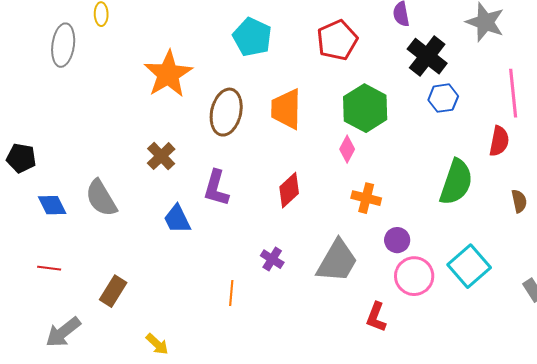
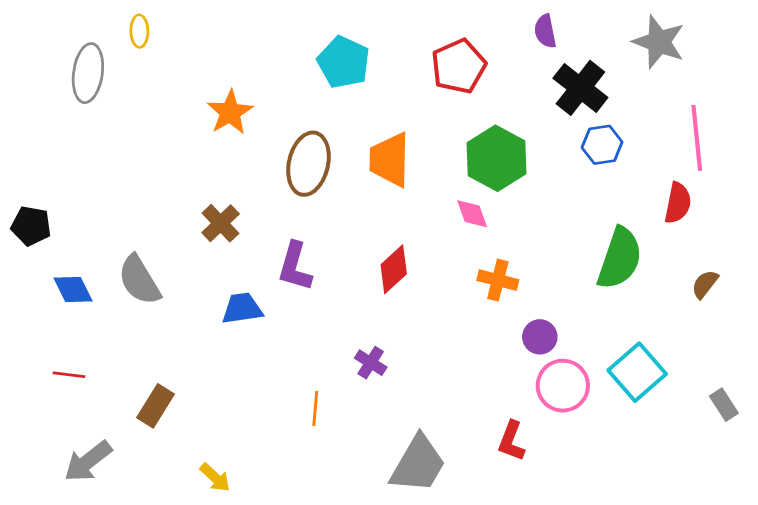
orange star: (168, 74) -> (230, 112), size x0.7
pink diamond: (347, 149) -> (472, 214), turned -48
brown semicircle: (519, 201) -> (705, 284), turned -130
blue trapezoid: (177, 219) -> (242, 308), turned 108
gray trapezoid: (337, 261) -> (418, 464), moved

